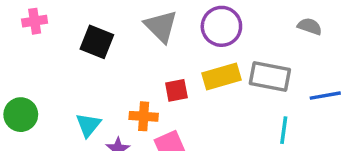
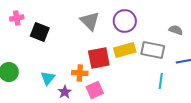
gray semicircle: (310, 26) -> (176, 30), moved
black square: (97, 42) -> (40, 32), moved
red square: (176, 90) -> (99, 58), size x1.6

